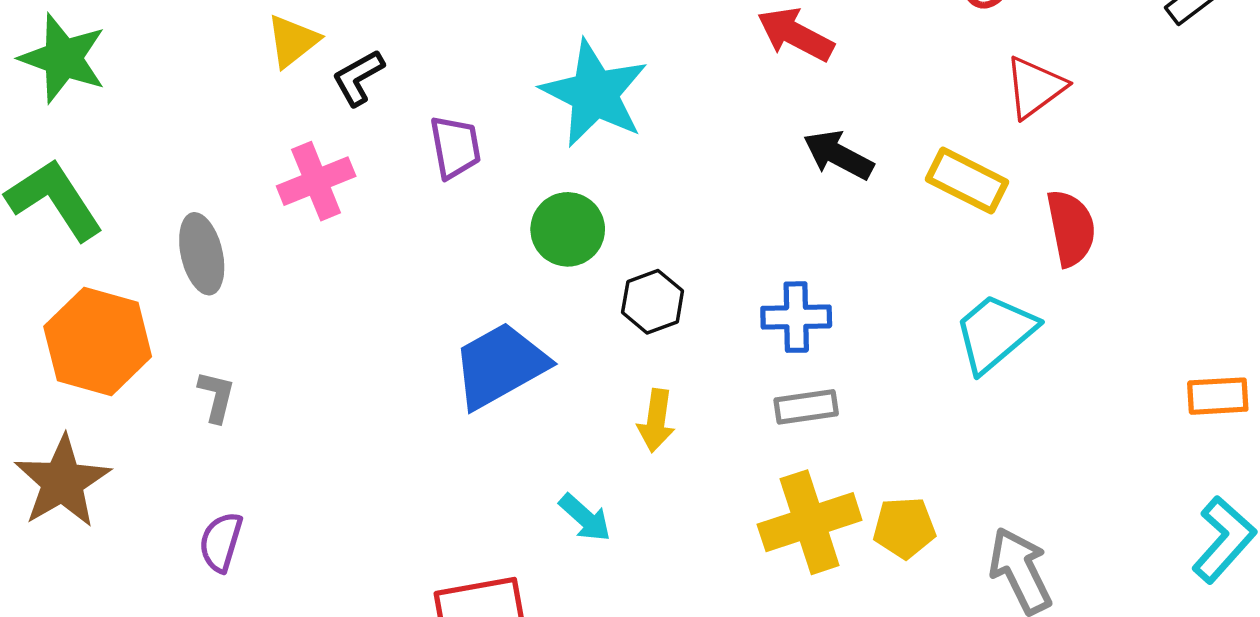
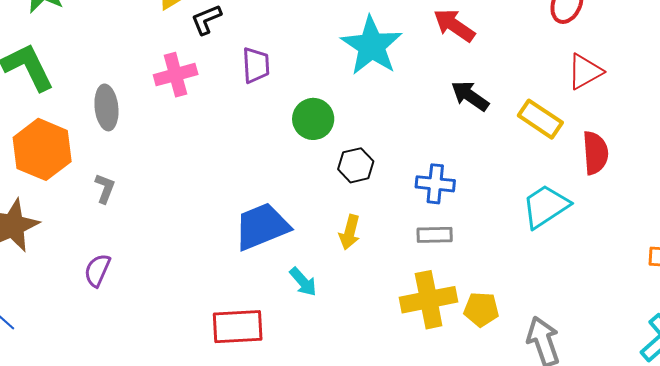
cyan star: (594, 94) -> (372, 46), moved
blue trapezoid: (500, 365) -> (262, 226), moved

